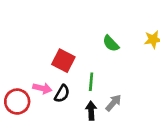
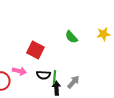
green line: (91, 82) -> (54, 77), moved
black semicircle: (62, 94) -> (43, 75), moved, turned 64

